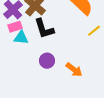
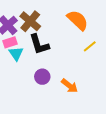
cyan triangle: (21, 38) -> (16, 53), turned 49

